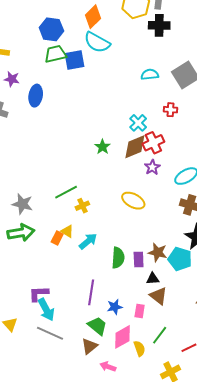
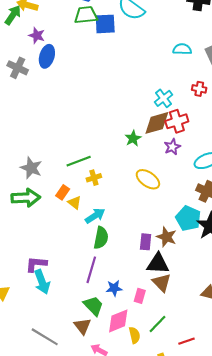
blue ellipse: (36, 96) -> (47, 56), moved
green star: (102, 147) -> (133, 138), moved
orange rectangle: (57, 238) -> (63, 192), moved
green semicircle: (118, 258) -> (101, 238), moved
cyan pentagon: (180, 259) -> (188, 218), moved
black triangle: (153, 279) -> (158, 264), size x1.6
gray line: (50, 333) -> (45, 337), moved
brown triangle: (90, 346) -> (82, 326), turned -36

